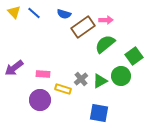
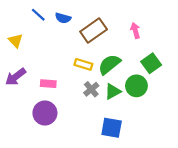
yellow triangle: (14, 12) -> (16, 41), moved
blue semicircle: (64, 14) -> (63, 18), moved
pink arrow: (106, 20) -> (135, 30), moved, turned -104
green semicircle: (105, 44) -> (109, 64), moved
yellow rectangle: (63, 89) -> (83, 64), moved

